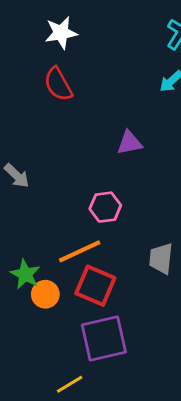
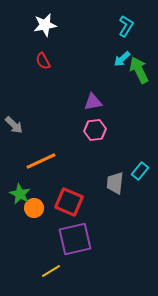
red semicircle: (58, 84) -> (43, 61), size x0.7
pink hexagon: (105, 207) -> (95, 130), moved
orange line: (80, 251) -> (41, 161), moved

